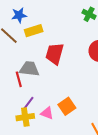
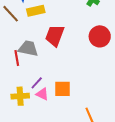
purple line: (29, 103) -> (37, 83), moved
orange square: (67, 106) -> (62, 89), turned 30

